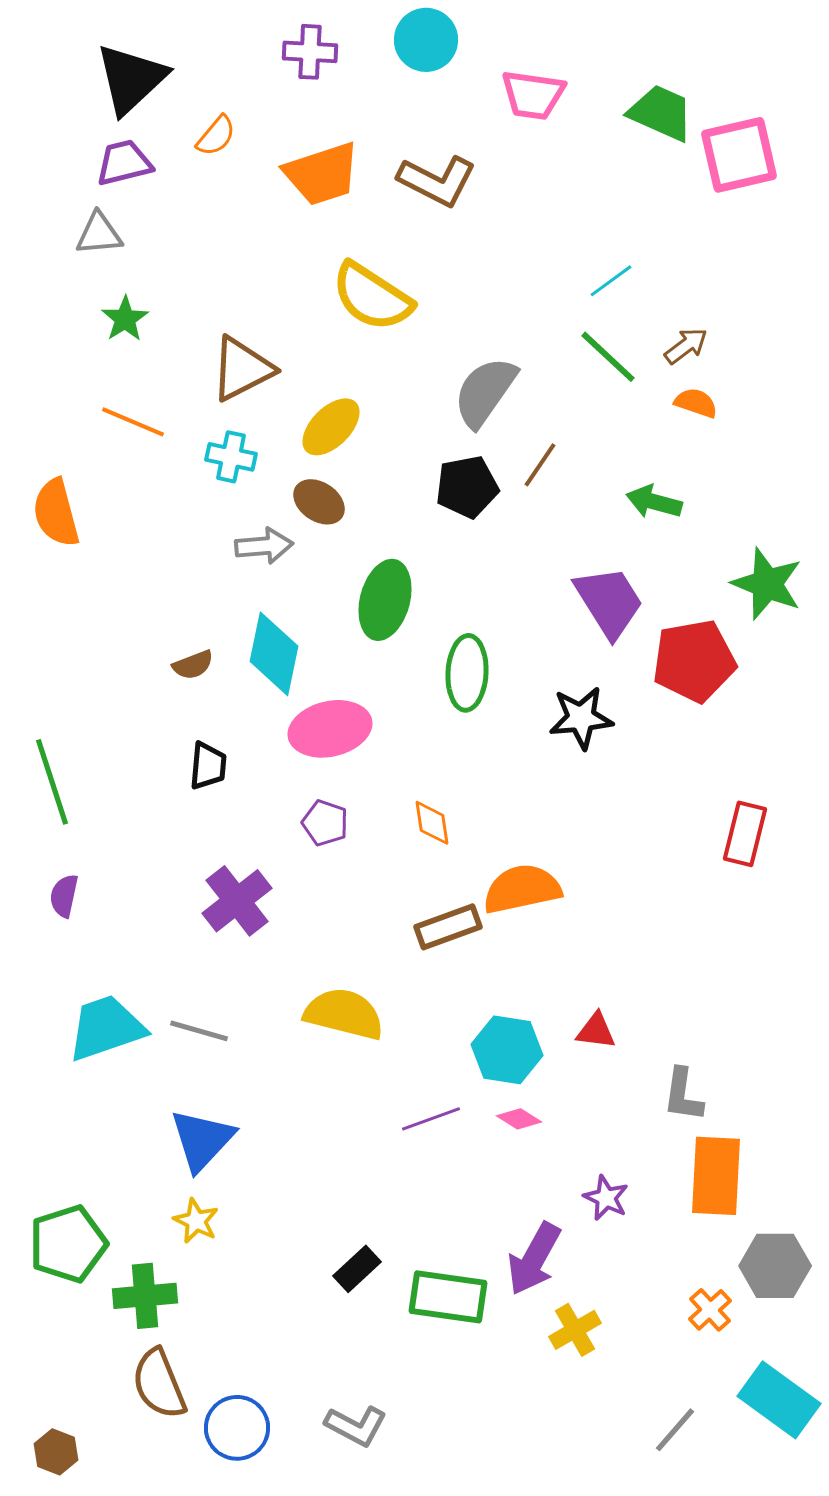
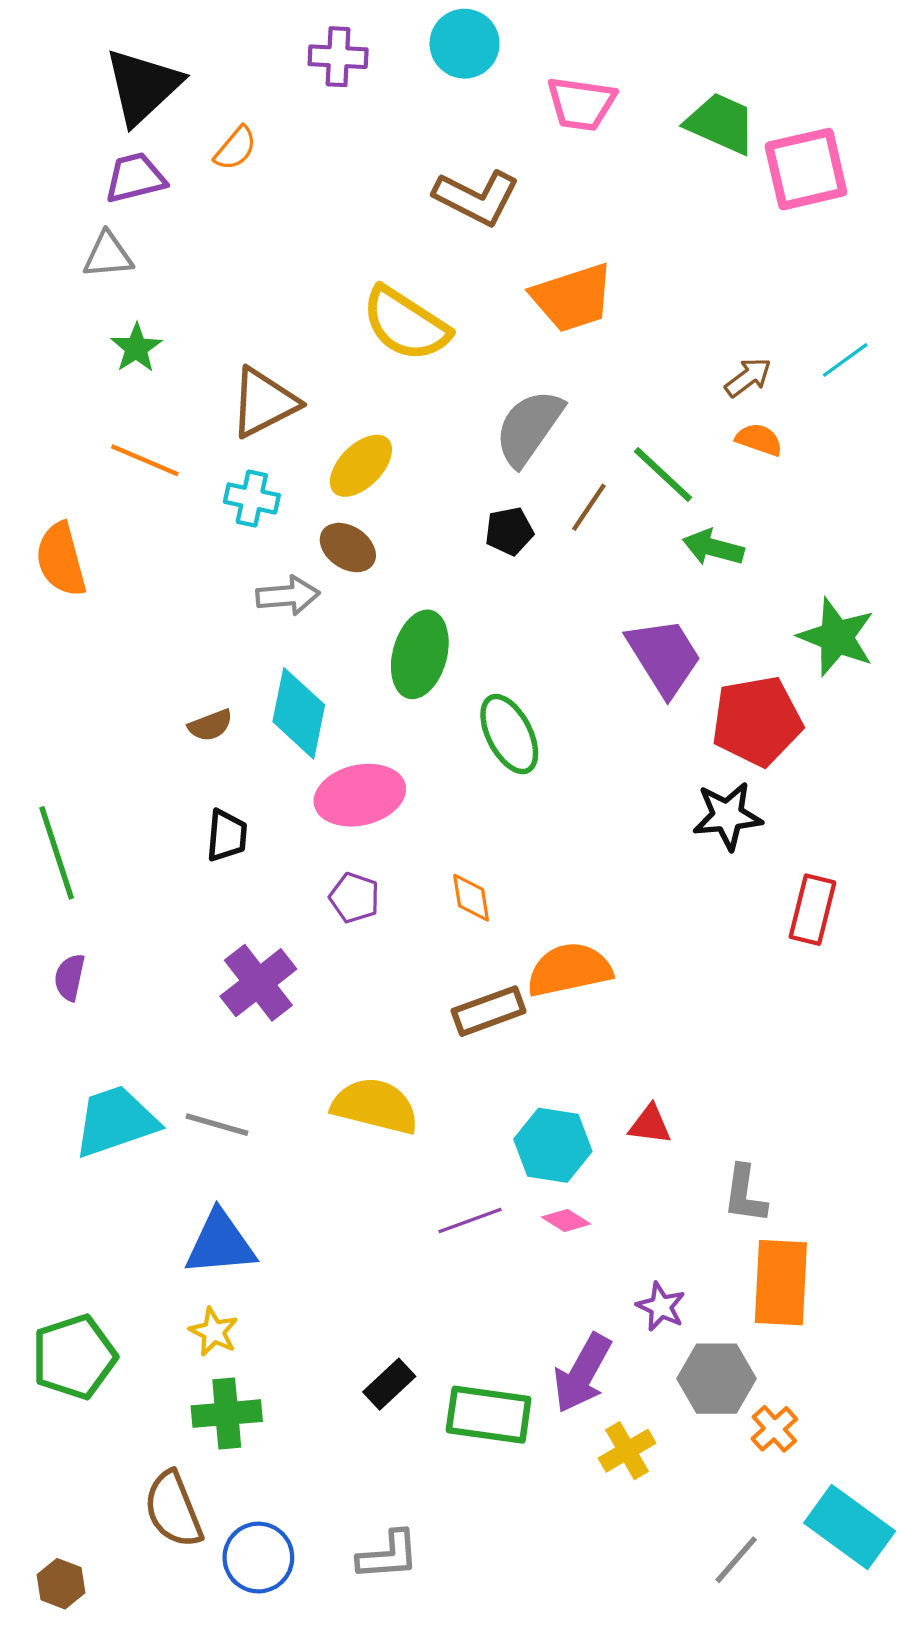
orange trapezoid: (322, 174) -> (573, 298), moved
cyan line: (611, 281) -> (845, 360), moved
green line: (608, 357) -> (663, 474), moved
black pentagon: (467, 487) -> (509, 531), size x0.7
green ellipse: (467, 673) -> (509, 734), turned -30
black star: (581, 718) -> (727, 816), moved
blue triangle: (202, 1140) -> (220, 1243), turned 42
gray hexagon: (775, 1266) -> (716, 1379), moved
green cross: (145, 1296) -> (227, 1414), moved
gray L-shape: (356, 1426) -> (388, 1555), turned -32

